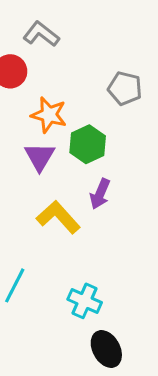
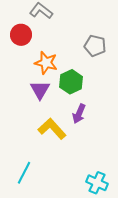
cyan cross: (85, 301) -> (97, 183), moved

